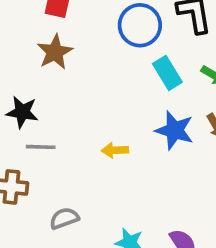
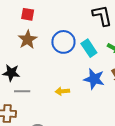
blue circle: (140, 25) -> (63, 42), moved

